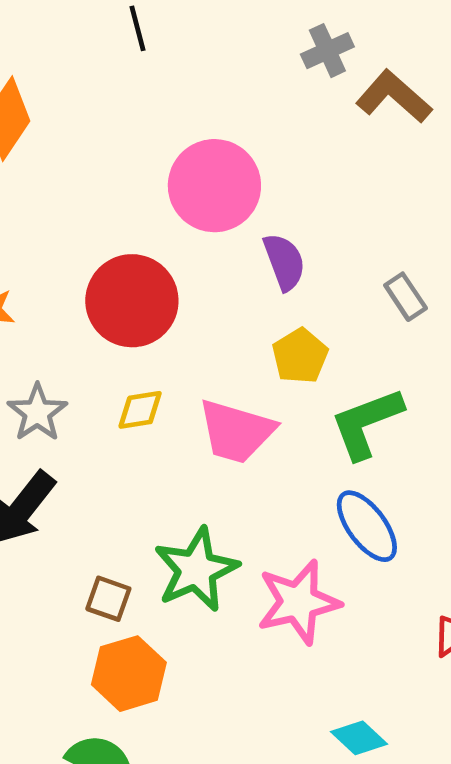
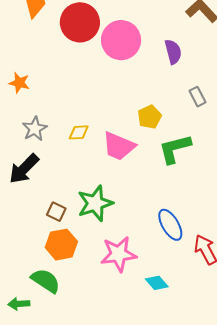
purple semicircle: (284, 262) -> (173, 52), moved
red circle: (132, 301) -> (80, 22), moved
blue ellipse: (367, 526) -> (170, 225), moved
pink star: (299, 602) -> (119, 254), moved

